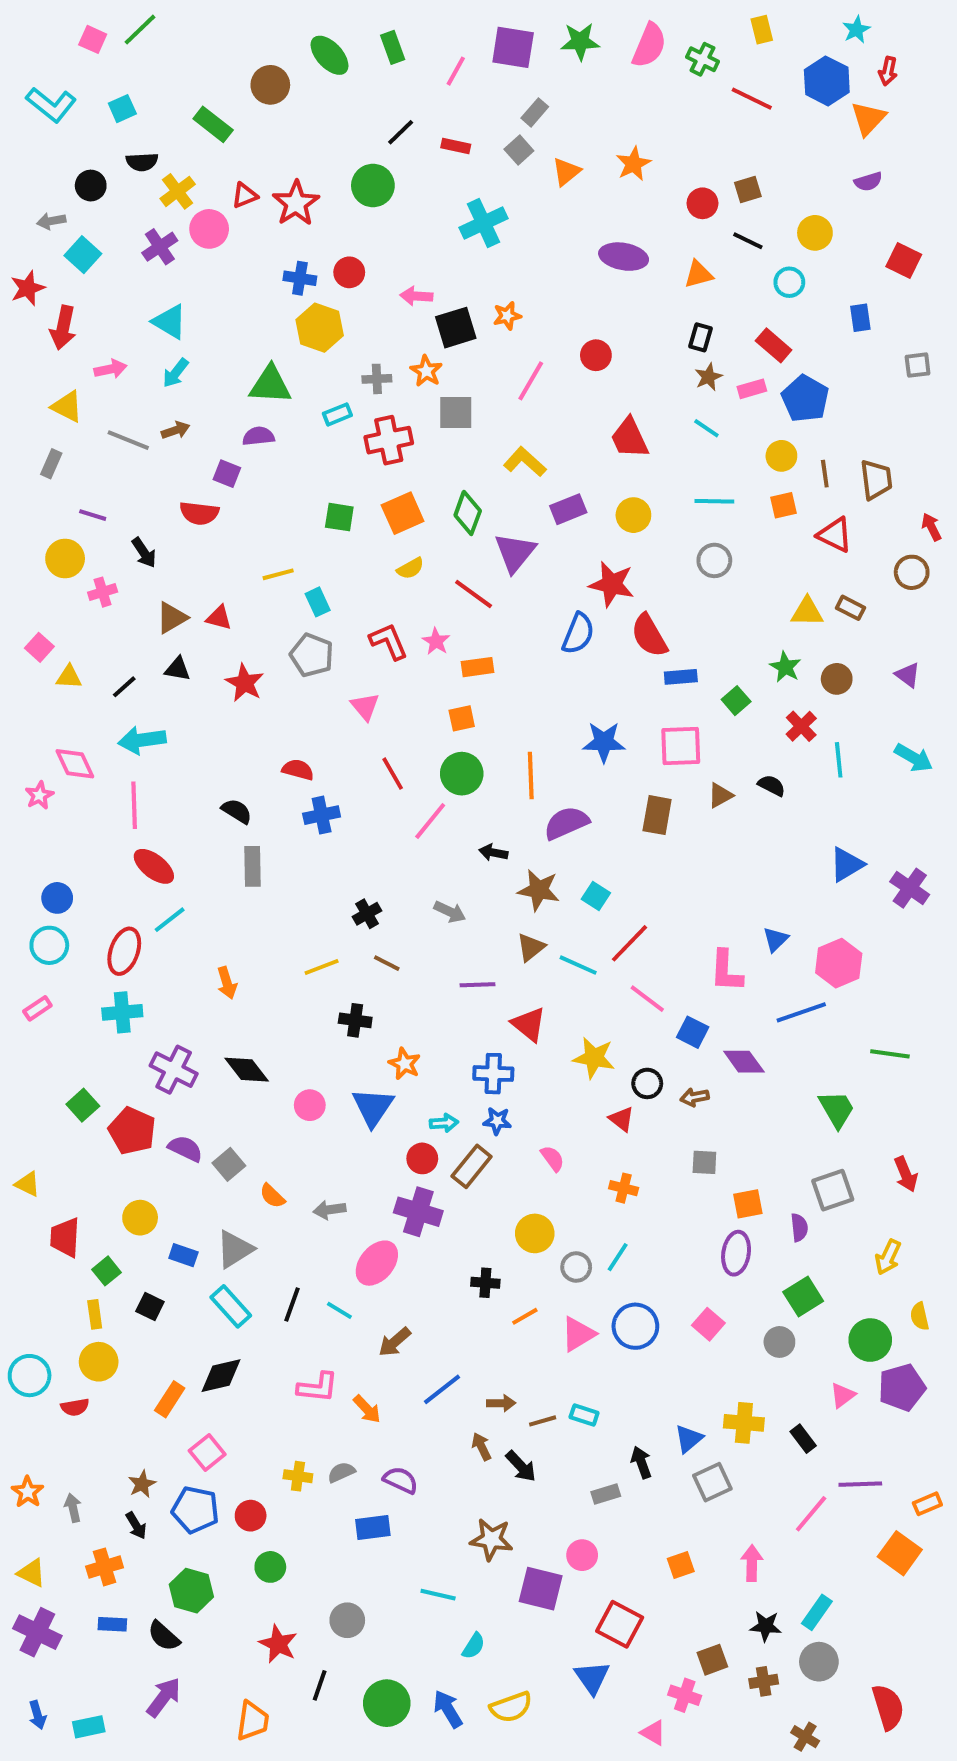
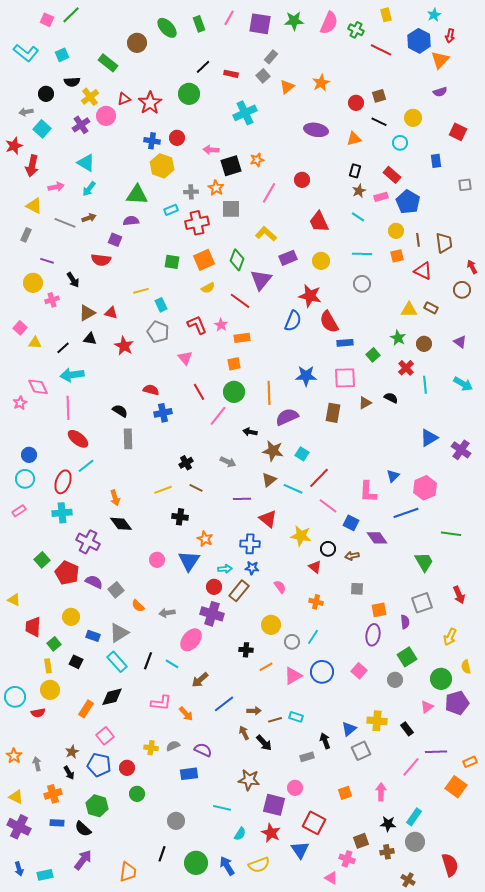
pink line: (456, 71) -> (229, 18), moved
black diamond: (247, 1070) -> (121, 524), moved
red star: (278, 1644) -> (271, 833), moved

